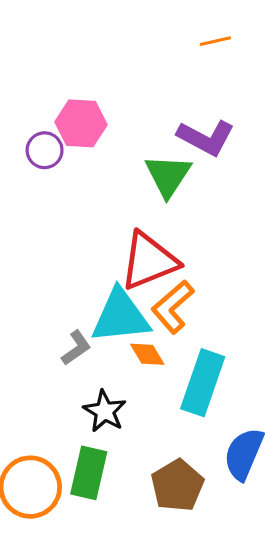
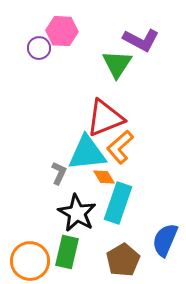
gray L-shape: (76, 348) -> (59, 173), turned -30
cyan rectangle: (203, 383) -> (118, 203), moved
black star: (105, 411) -> (77, 213), size x1.4

